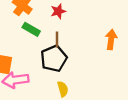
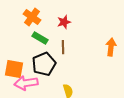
black pentagon: (54, 59) -> (44, 64), moved

